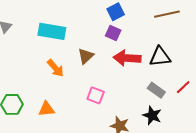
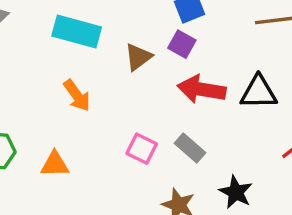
brown triangle: (86, 56) -> (138, 57), moved
gray rectangle: (156, 90) -> (190, 148), moved

